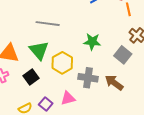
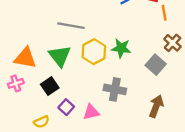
yellow hexagon: (62, 63) -> (94, 52), moved
brown arrow: (114, 83) -> (156, 106), moved, turned 72
purple square: (46, 104) -> (66, 107), moved

